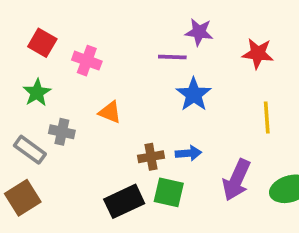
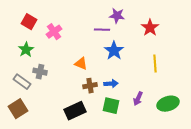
red star: (258, 53) -> (150, 28), turned 30
pink cross: (87, 61) -> (54, 32), turned 35
orange triangle: (110, 112) -> (81, 64), moved
purple arrow: (236, 180) -> (138, 99), size x0.6
green square: (169, 192) -> (111, 106), moved

